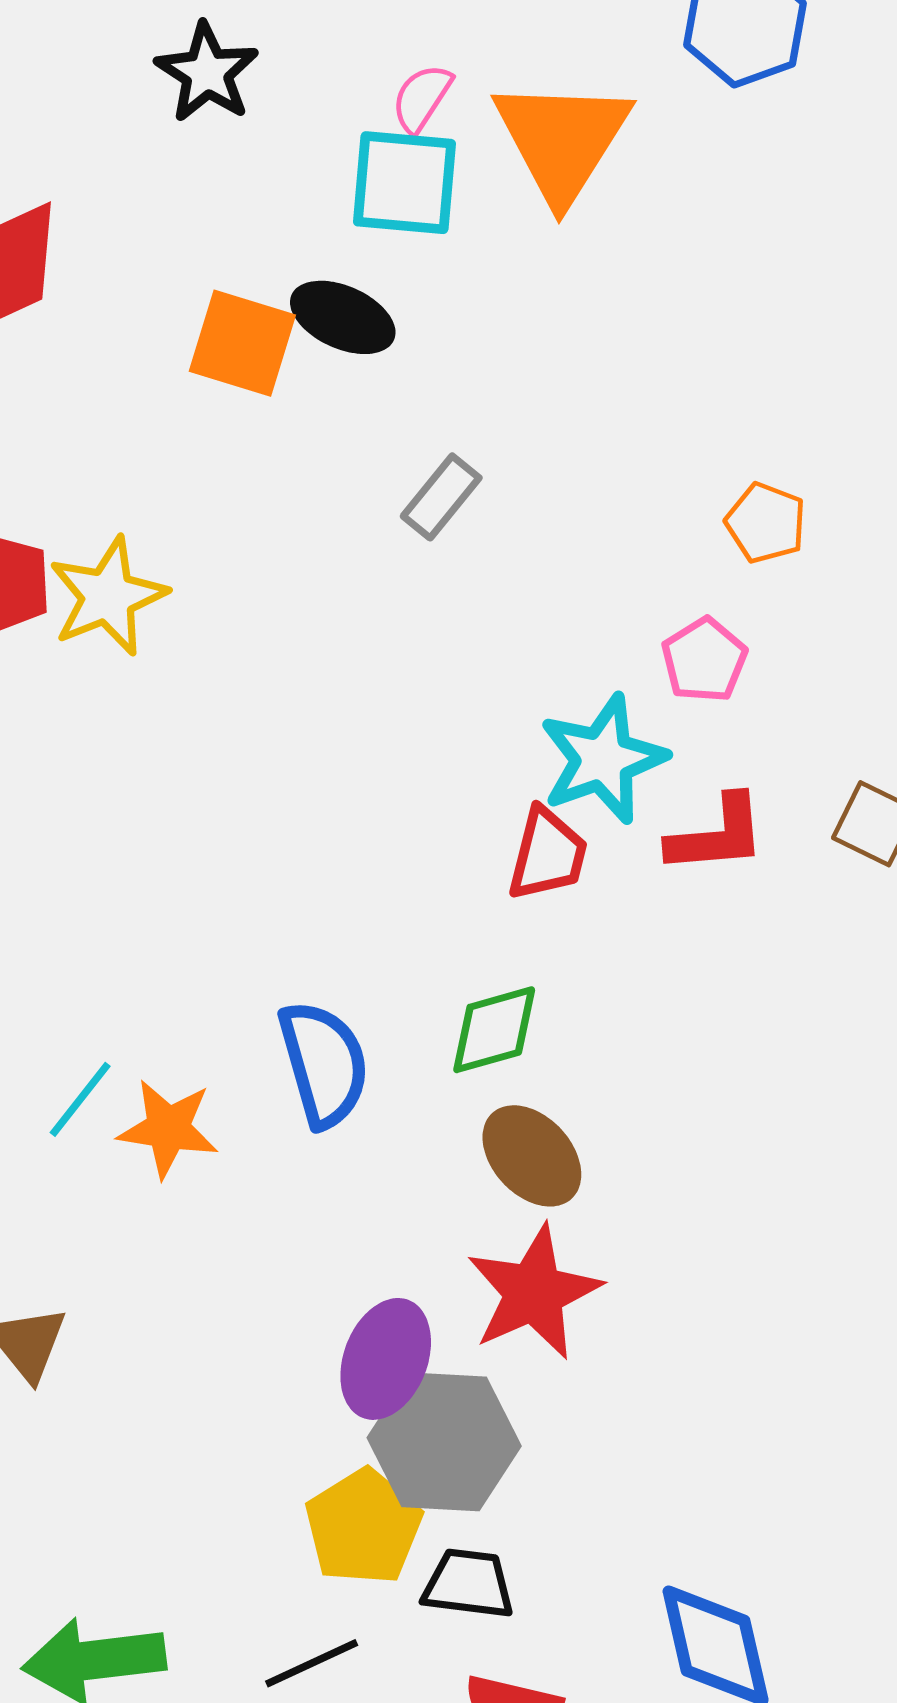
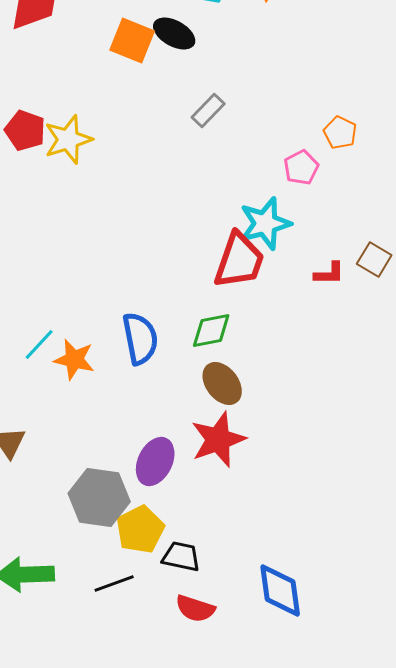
pink pentagon: (704, 660) -> (301, 168), moved
red L-shape: (717, 835) -> (329, 274), moved, size x0.7
red trapezoid: (548, 854) -> (239, 260), size x1.5
gray hexagon: (444, 1442) -> (99, 498), moved

